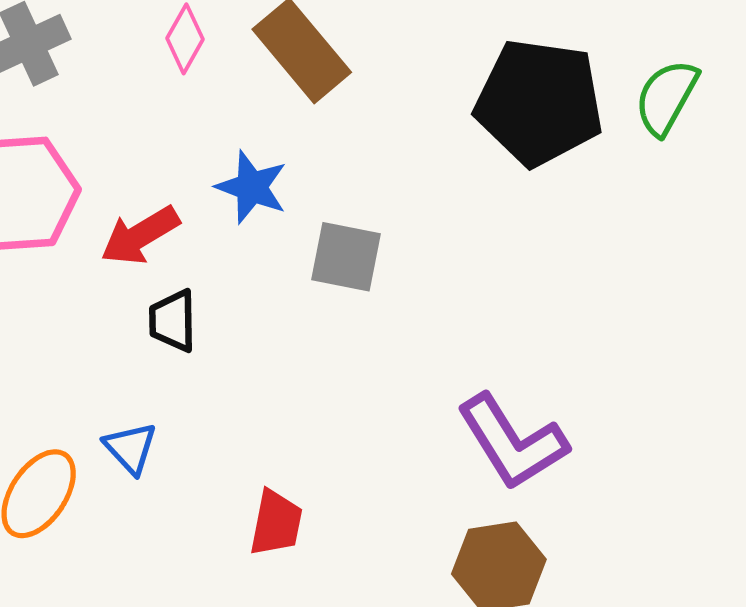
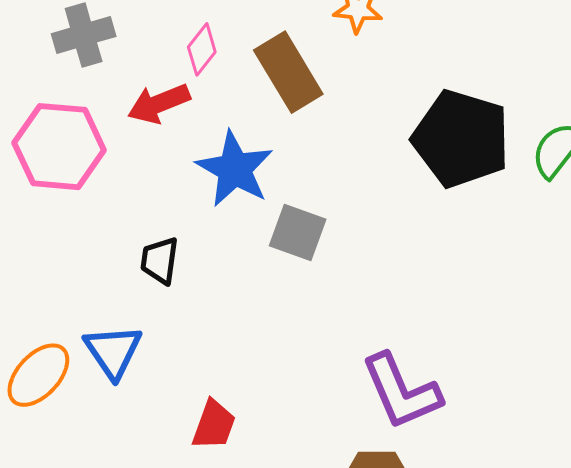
blue star: (252, 187) -> (235, 169), size x1.4
red arrow: (140, 235) -> (159, 103), moved
blue triangle: (131, 448) -> (113, 351), size x1.4

